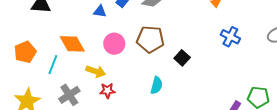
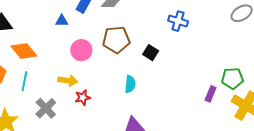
blue cross: (230, 37) -> (178, 21), moved
orange diamond: (72, 44) -> (24, 51), moved

